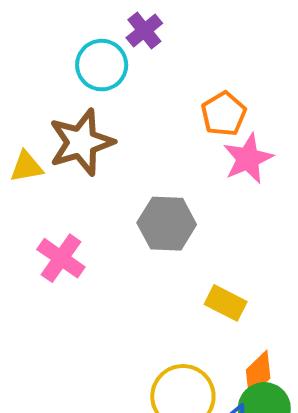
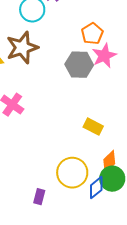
gray hexagon: (167, 224) -> (79, 65), moved

